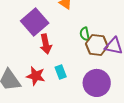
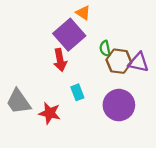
purple square: (35, 22) -> (69, 35), moved
red star: (36, 76) -> (50, 113), moved

